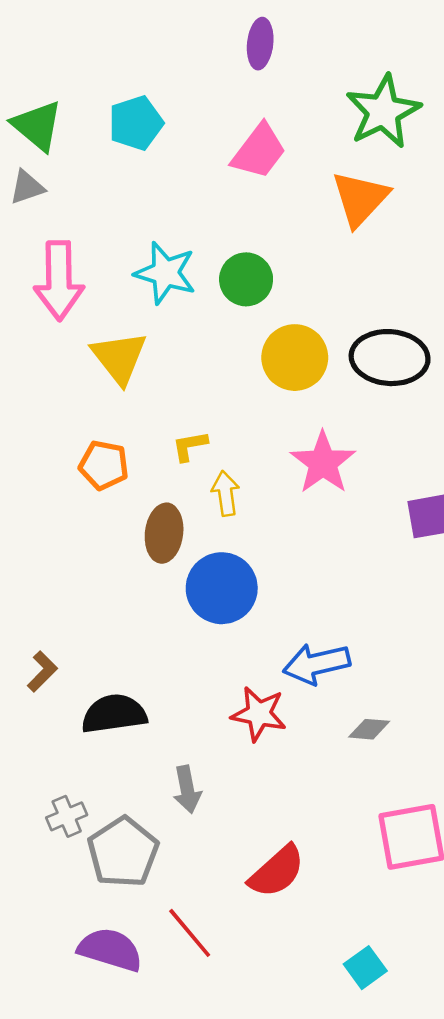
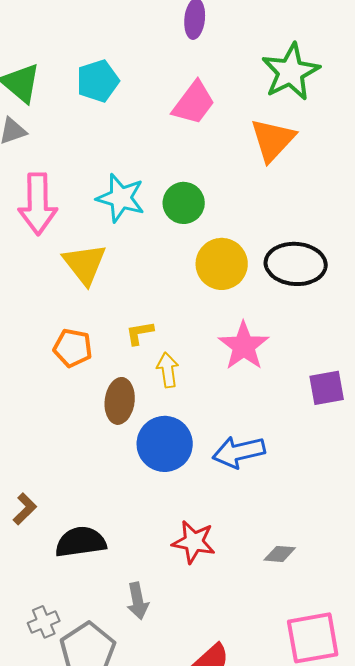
blue arrow: (317, 664) -> (239, 452), moved

